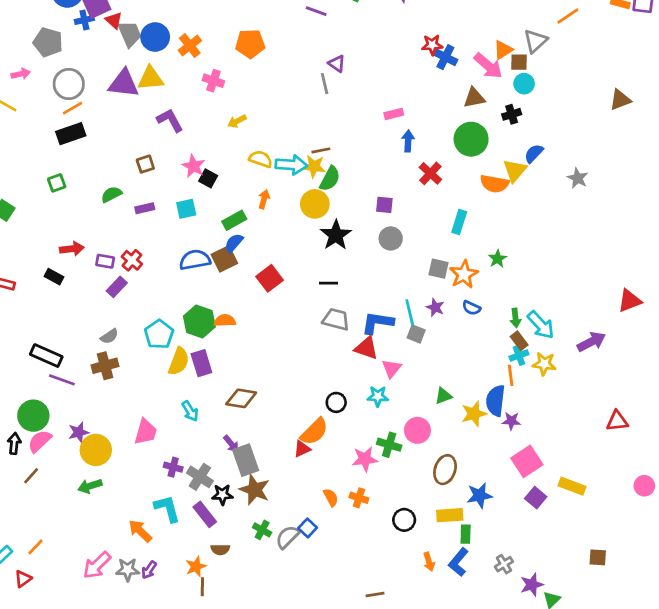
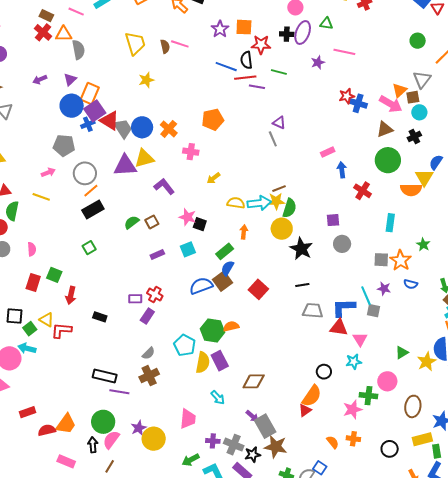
red triangle: (114, 20) -> (110, 121), size x1.5
green semicircle: (111, 194) -> (132, 222), moved
red arrow: (72, 249) -> (71, 295), moved, turned 120
green arrow: (90, 486) -> (191, 460), moved

